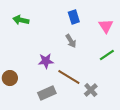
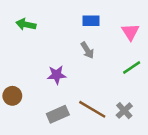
blue rectangle: (74, 17) -> (91, 21), turned -72
brown line: (69, 77) -> (92, 109), moved
gray cross: (91, 90) -> (124, 111), moved

